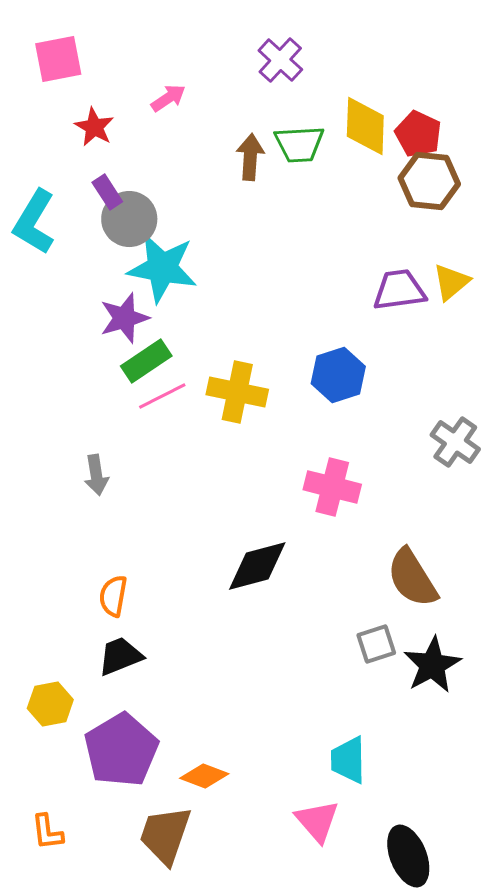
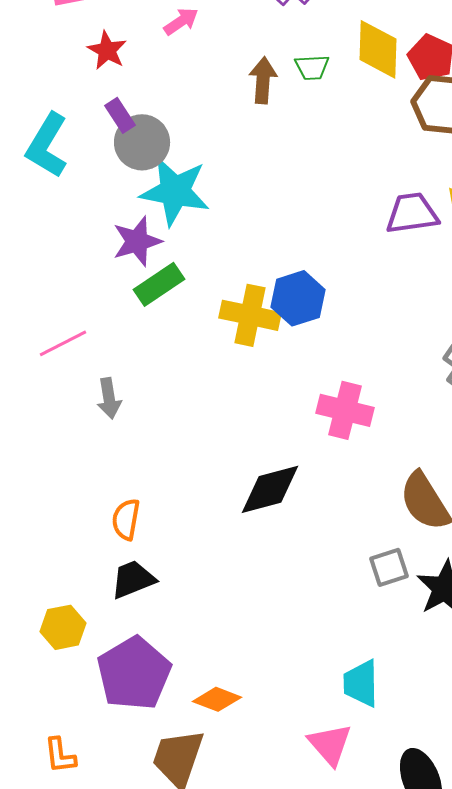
green trapezoid: (299, 144) -> (312, 67), size x0.7
blue hexagon: (338, 375) -> (298, 298), moved
pink line: (162, 396) -> (63, 343), moved

